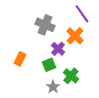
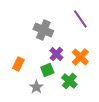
orange cross: (75, 36) -> (80, 57), moved
gray star: (53, 87) -> (36, 87), moved

